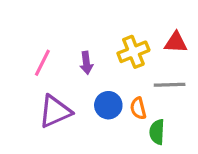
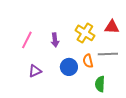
yellow cross: (133, 52) -> (85, 33), turned -36
orange semicircle: (138, 108) -> (88, 61), moved
purple triangle: (55, 111) -> (35, 71), size x0.6

